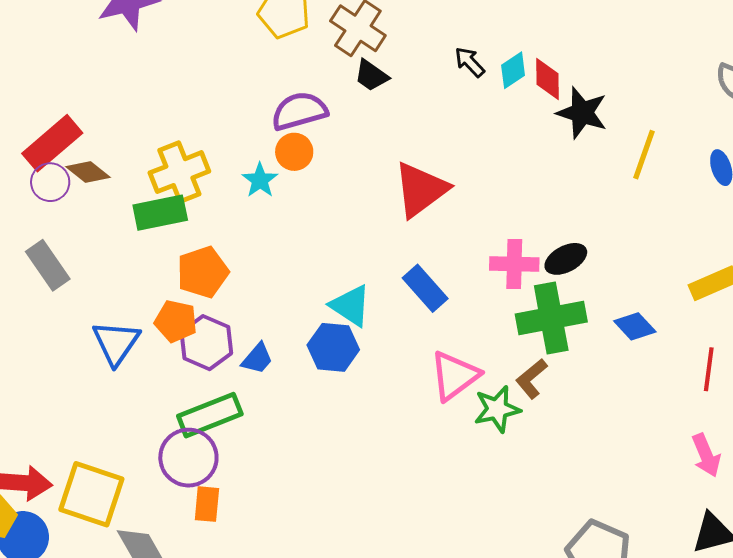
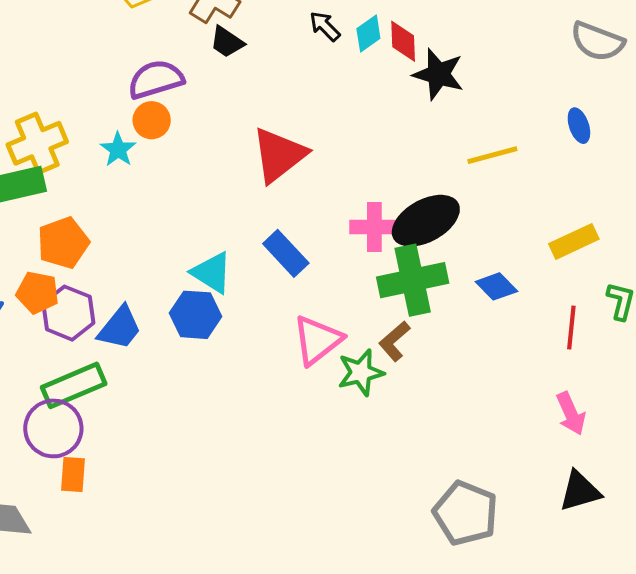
yellow line: (644, 155) -> (492, 155), moved, turned 57
black ellipse: (566, 259) -> (426, 221), size x1.6
blue trapezoid: (257, 359) -> (120, 328), size x1.4

